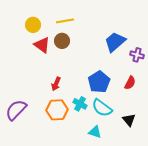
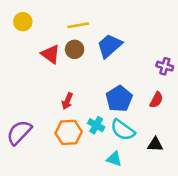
yellow circle: (33, 25) -> (23, 22), moved
blue trapezoid: (115, 42) -> (109, 46), moved
black triangle: (129, 120) -> (155, 144), turned -48

